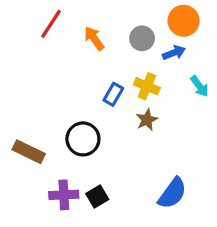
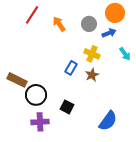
blue rectangle: (113, 94) -> (71, 68), moved
black circle: (83, 139) -> (36, 95), moved
brown rectangle: (29, 152) -> (17, 80), moved
black square: (97, 196) -> (67, 107), moved, turned -32

